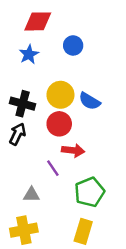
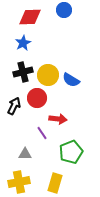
blue circle: (73, 45) -> (64, 10), moved
black cross: (23, 104) -> (23, 72), moved, turned -30
red circle: (59, 124) -> (37, 98), moved
yellow rectangle: (83, 231) -> (55, 183), moved

